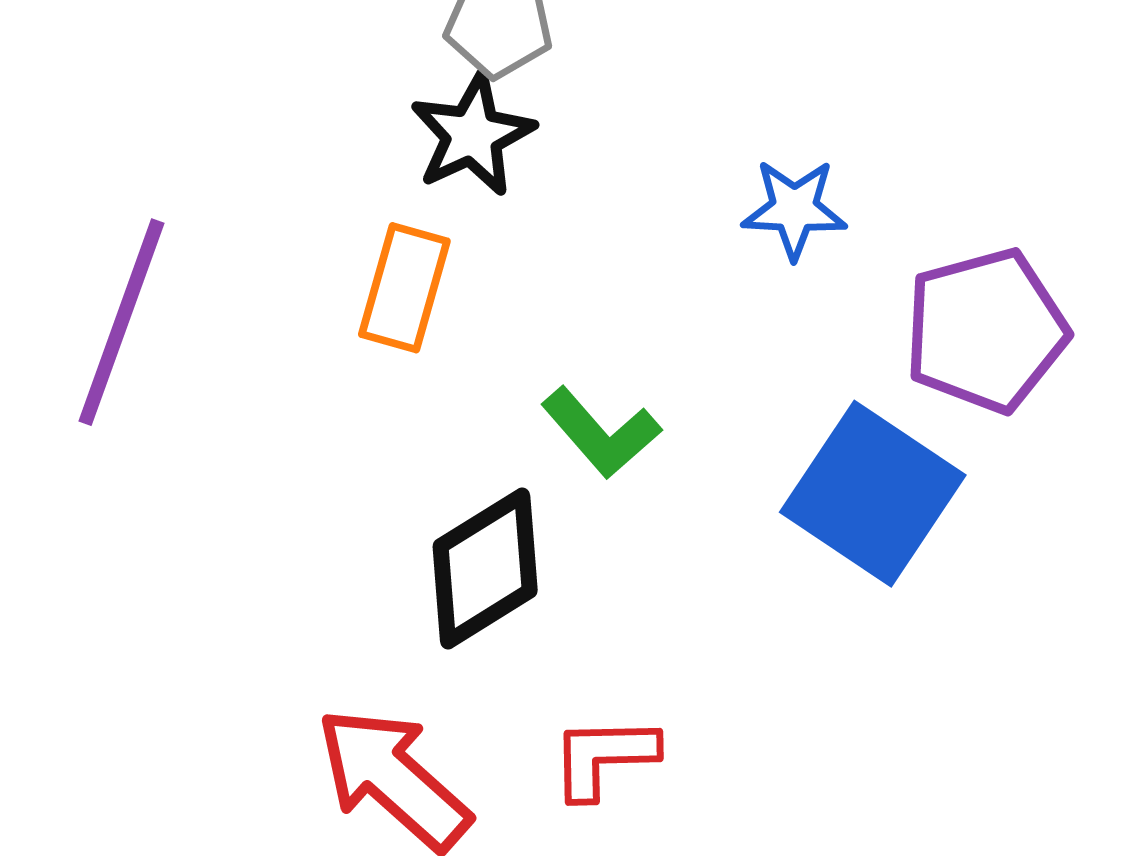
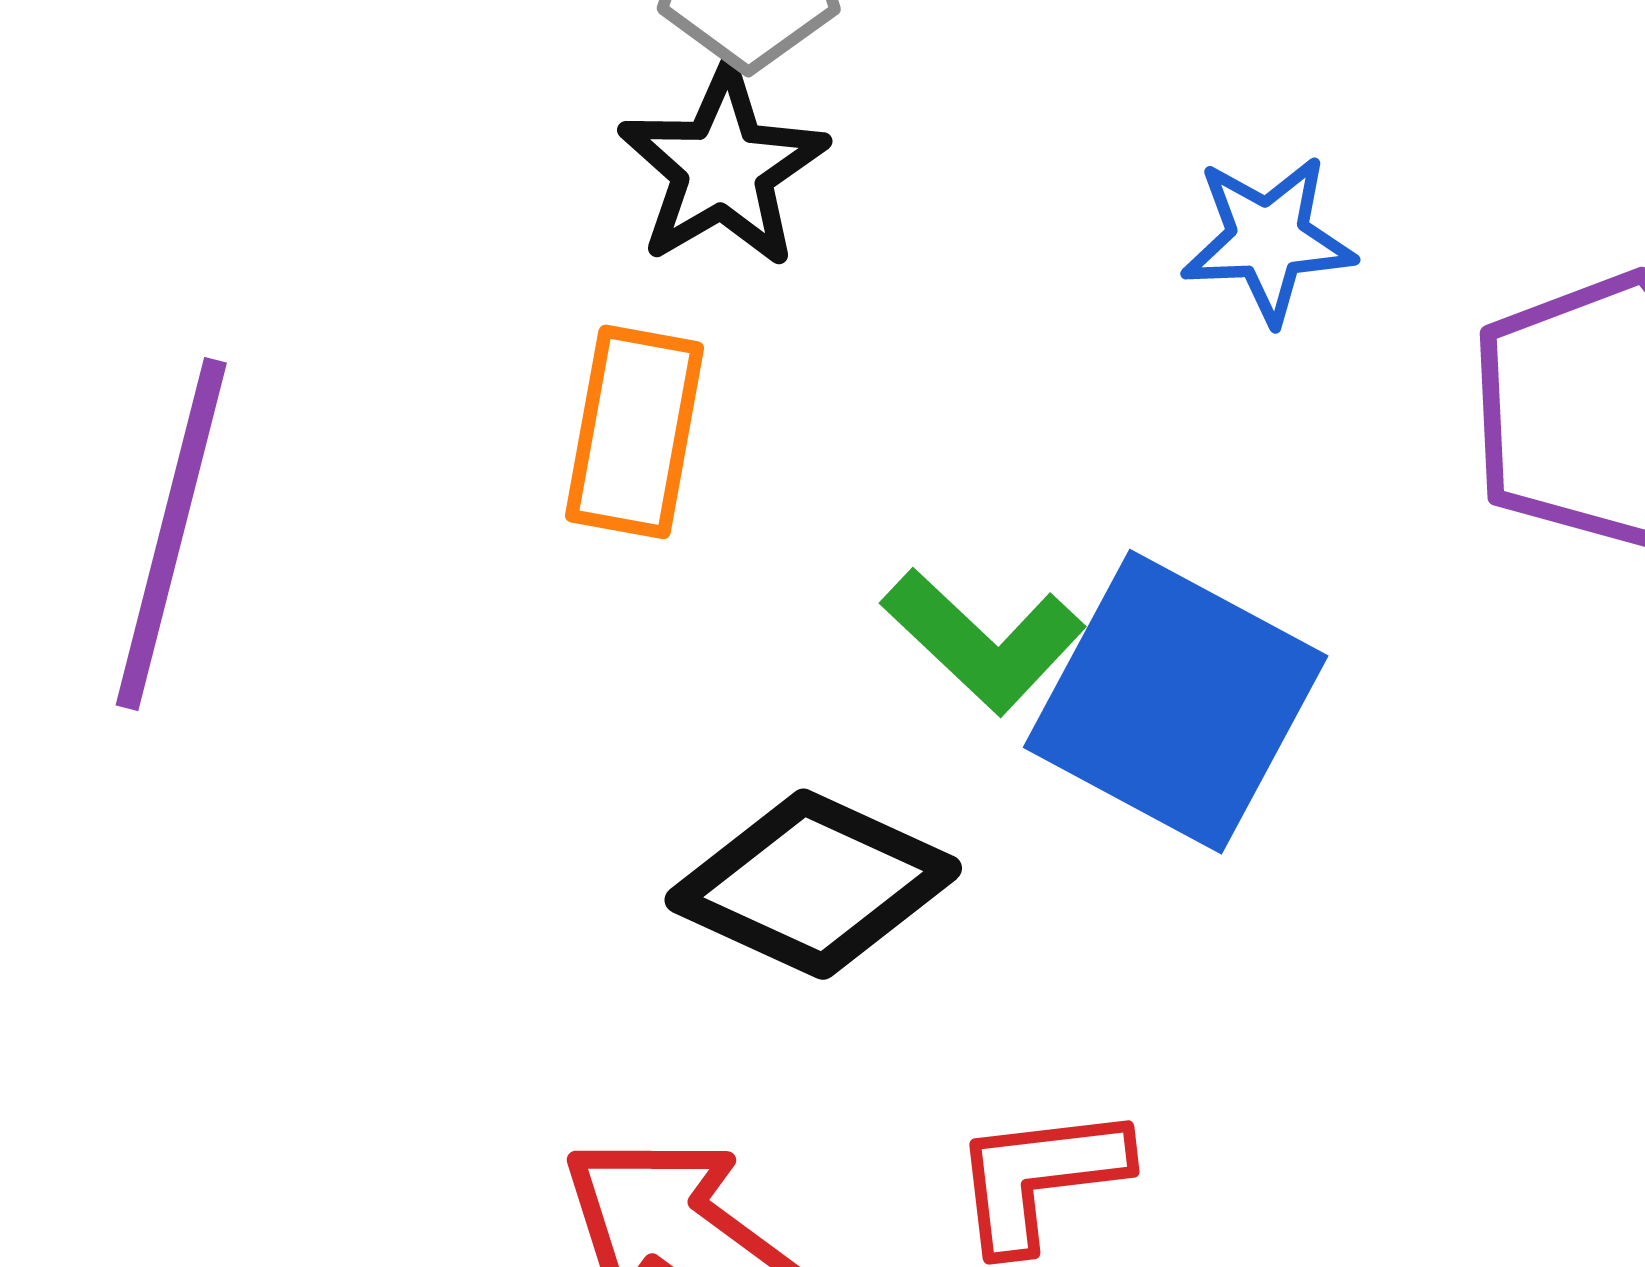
blue square: (873, 494) -> (1176, 702), moved
black diamond: (485, 568) -> (813, 884), turned 62

